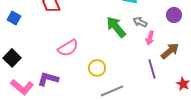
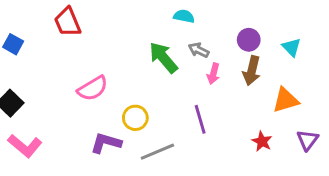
brown arrow: (170, 51) -> (252, 71), moved, turned 144
purple line: (152, 69) -> (200, 119), moved
purple L-shape: (48, 79) -> (106, 143), moved

